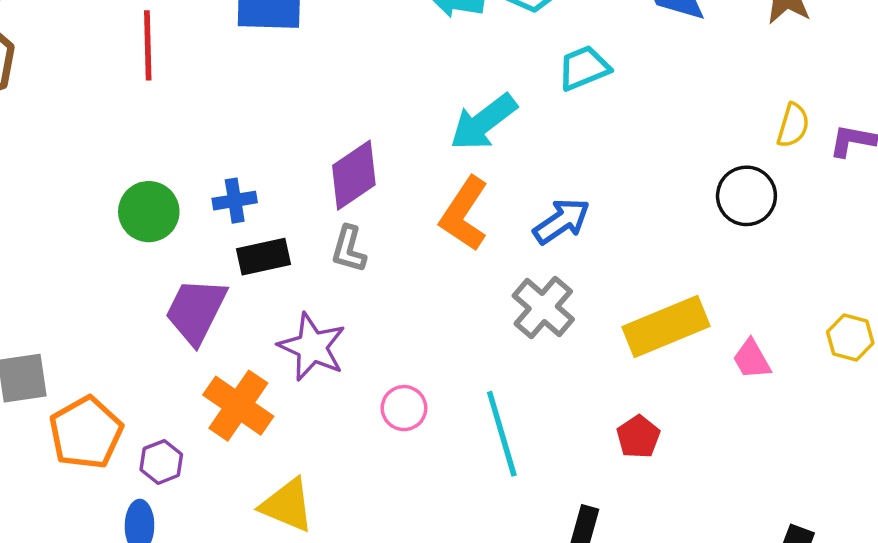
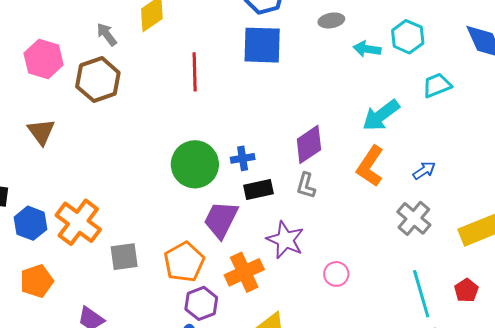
green circle: (149, 212) -> (195, 164), size x1.4
blue arrow: (562, 221) -> (424, 170), size x0.7
orange cross: (238, 406) -> (244, 272), turned 30
orange pentagon: (86, 433) -> (184, 262), moved
cyan line: (502, 434) -> (421, 294), moved
purple hexagon: (161, 462) -> (201, 303), size x1.4

